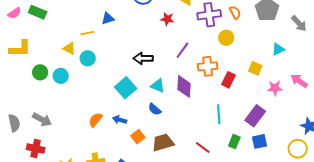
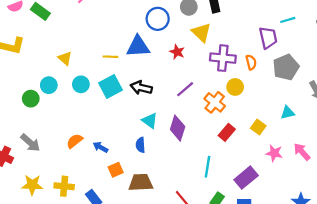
blue triangle: (108, 18) -> (138, 46), moved, size x1.6
yellow line: (88, 33) -> (110, 57), moved
cyan circle: (88, 58) -> (81, 84), moved
orange cross: (208, 66) -> (215, 102), moved, turned 30
green circle: (40, 72) -> (31, 99), moved
cyan square: (126, 88) -> (110, 86), moved
blue semicircle: (155, 109) -> (140, 145), turned 32
gray arrow: (42, 119) -> (30, 143), moved

